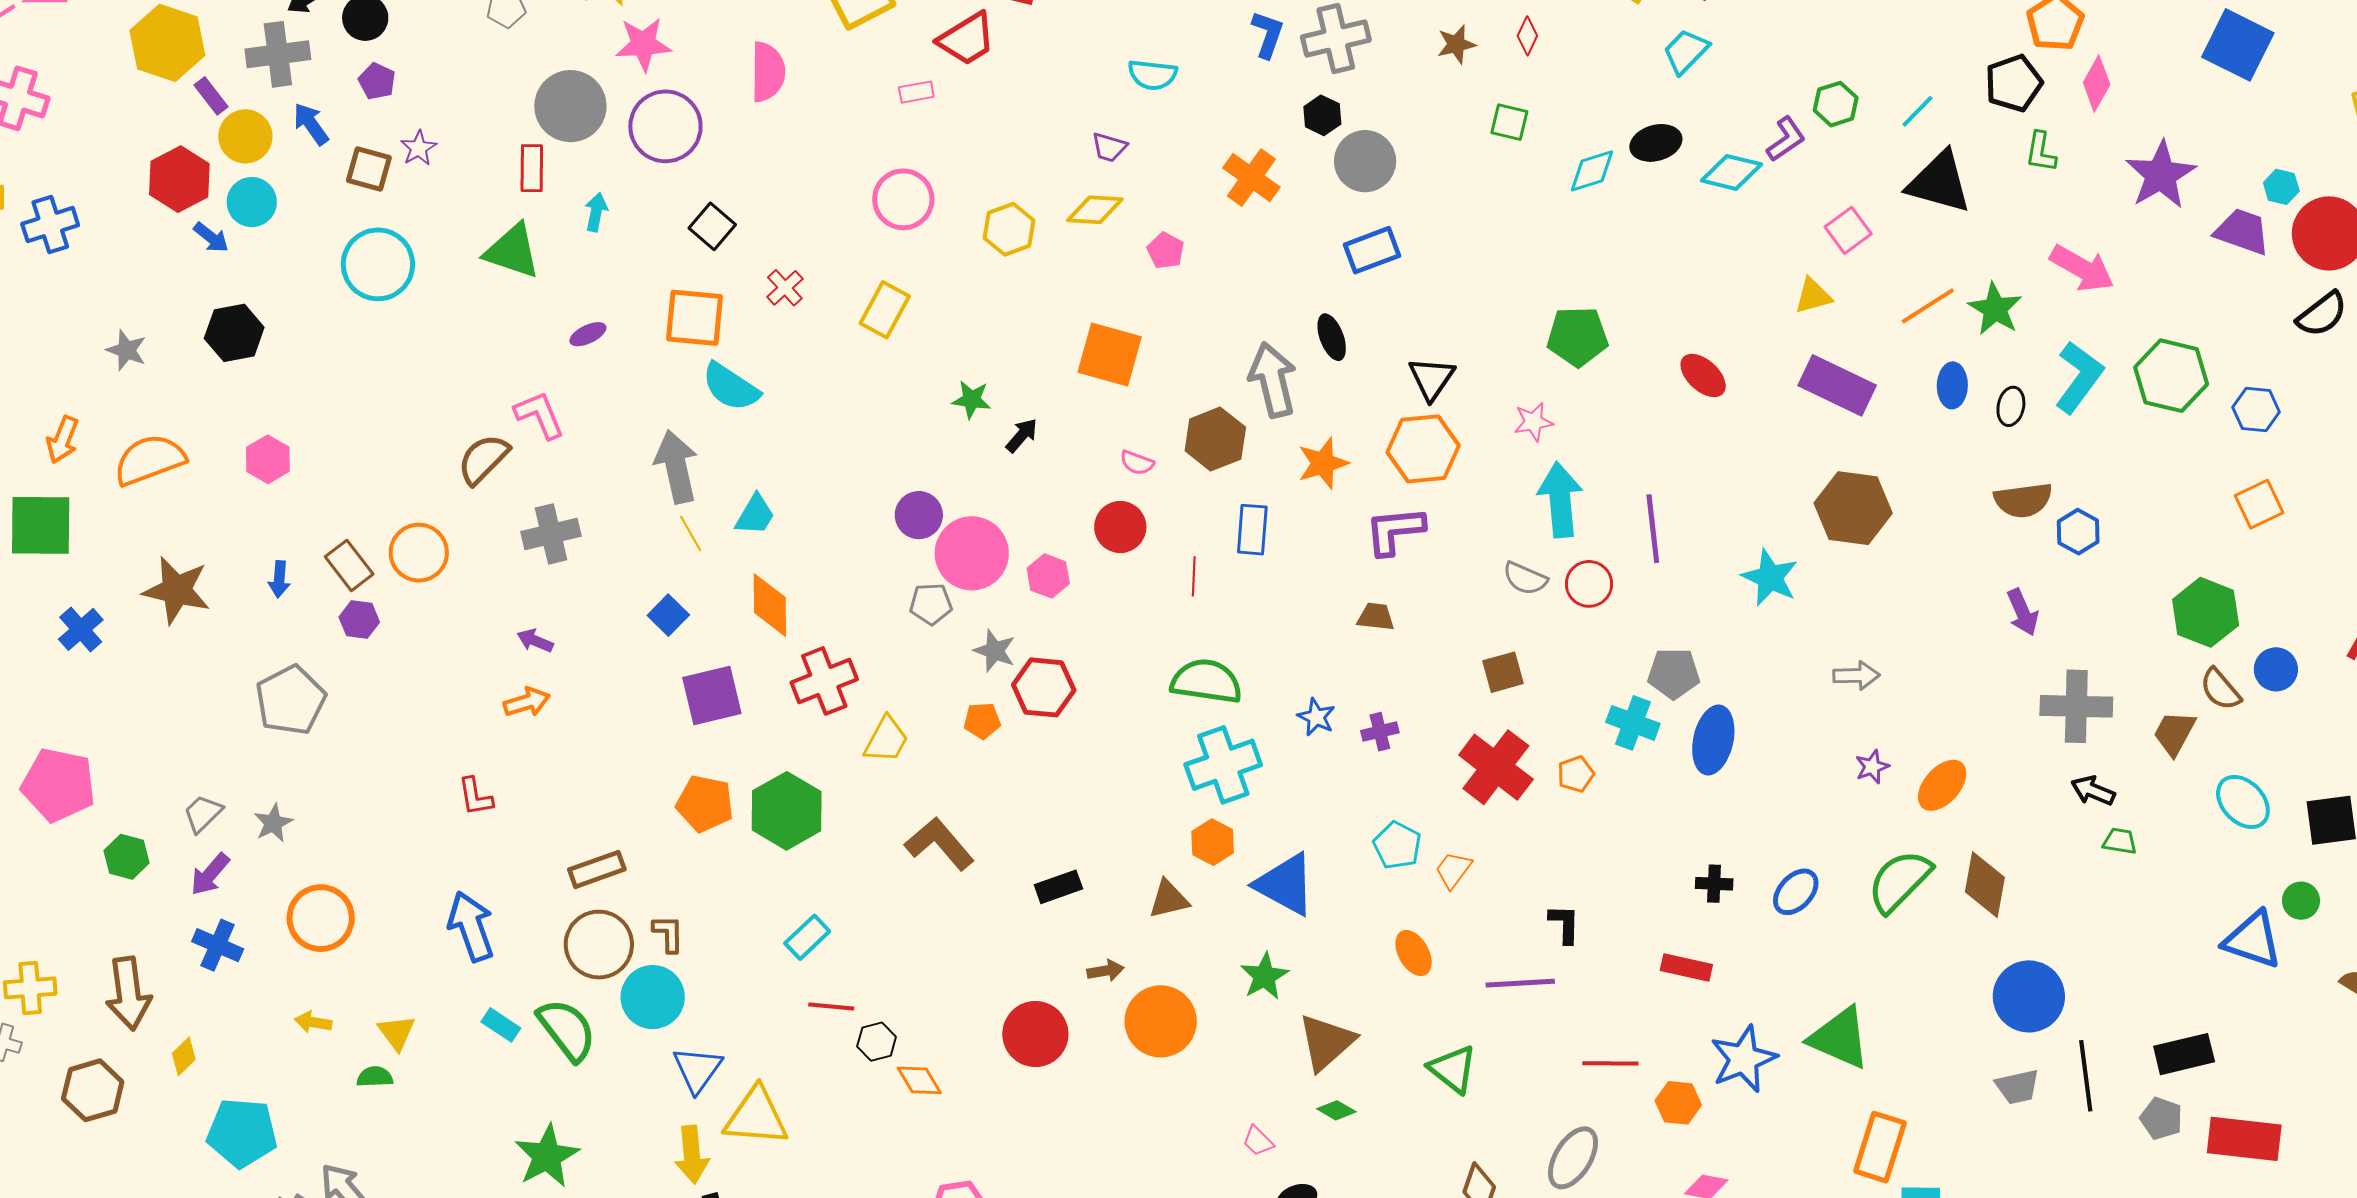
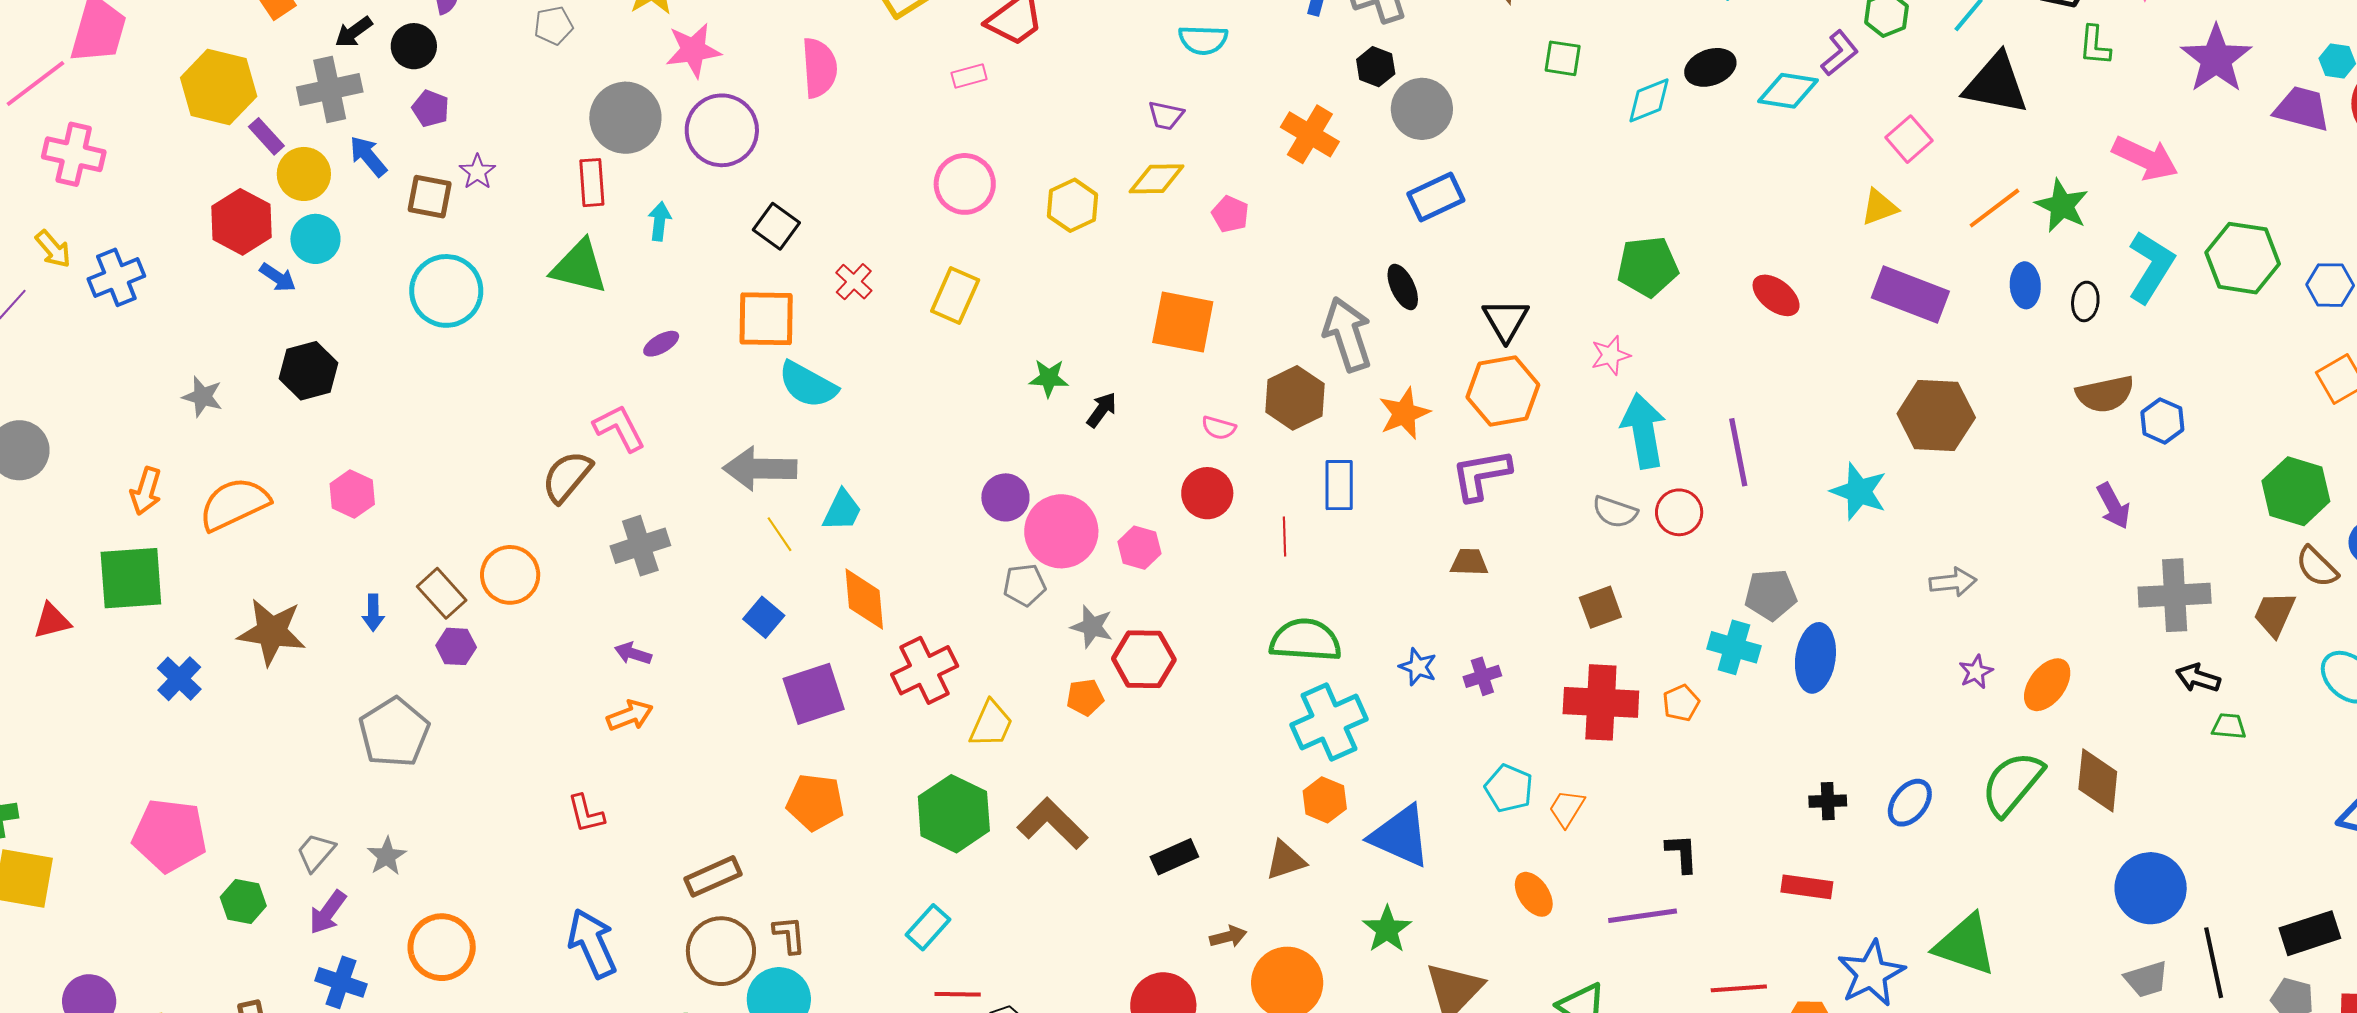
gray arrow: (676, 467) -> (760, 469), turned -72
red cross: (1496, 767) -> (1601, 702), turned -30
green hexagon: (787, 811) -> (954, 814), moved

